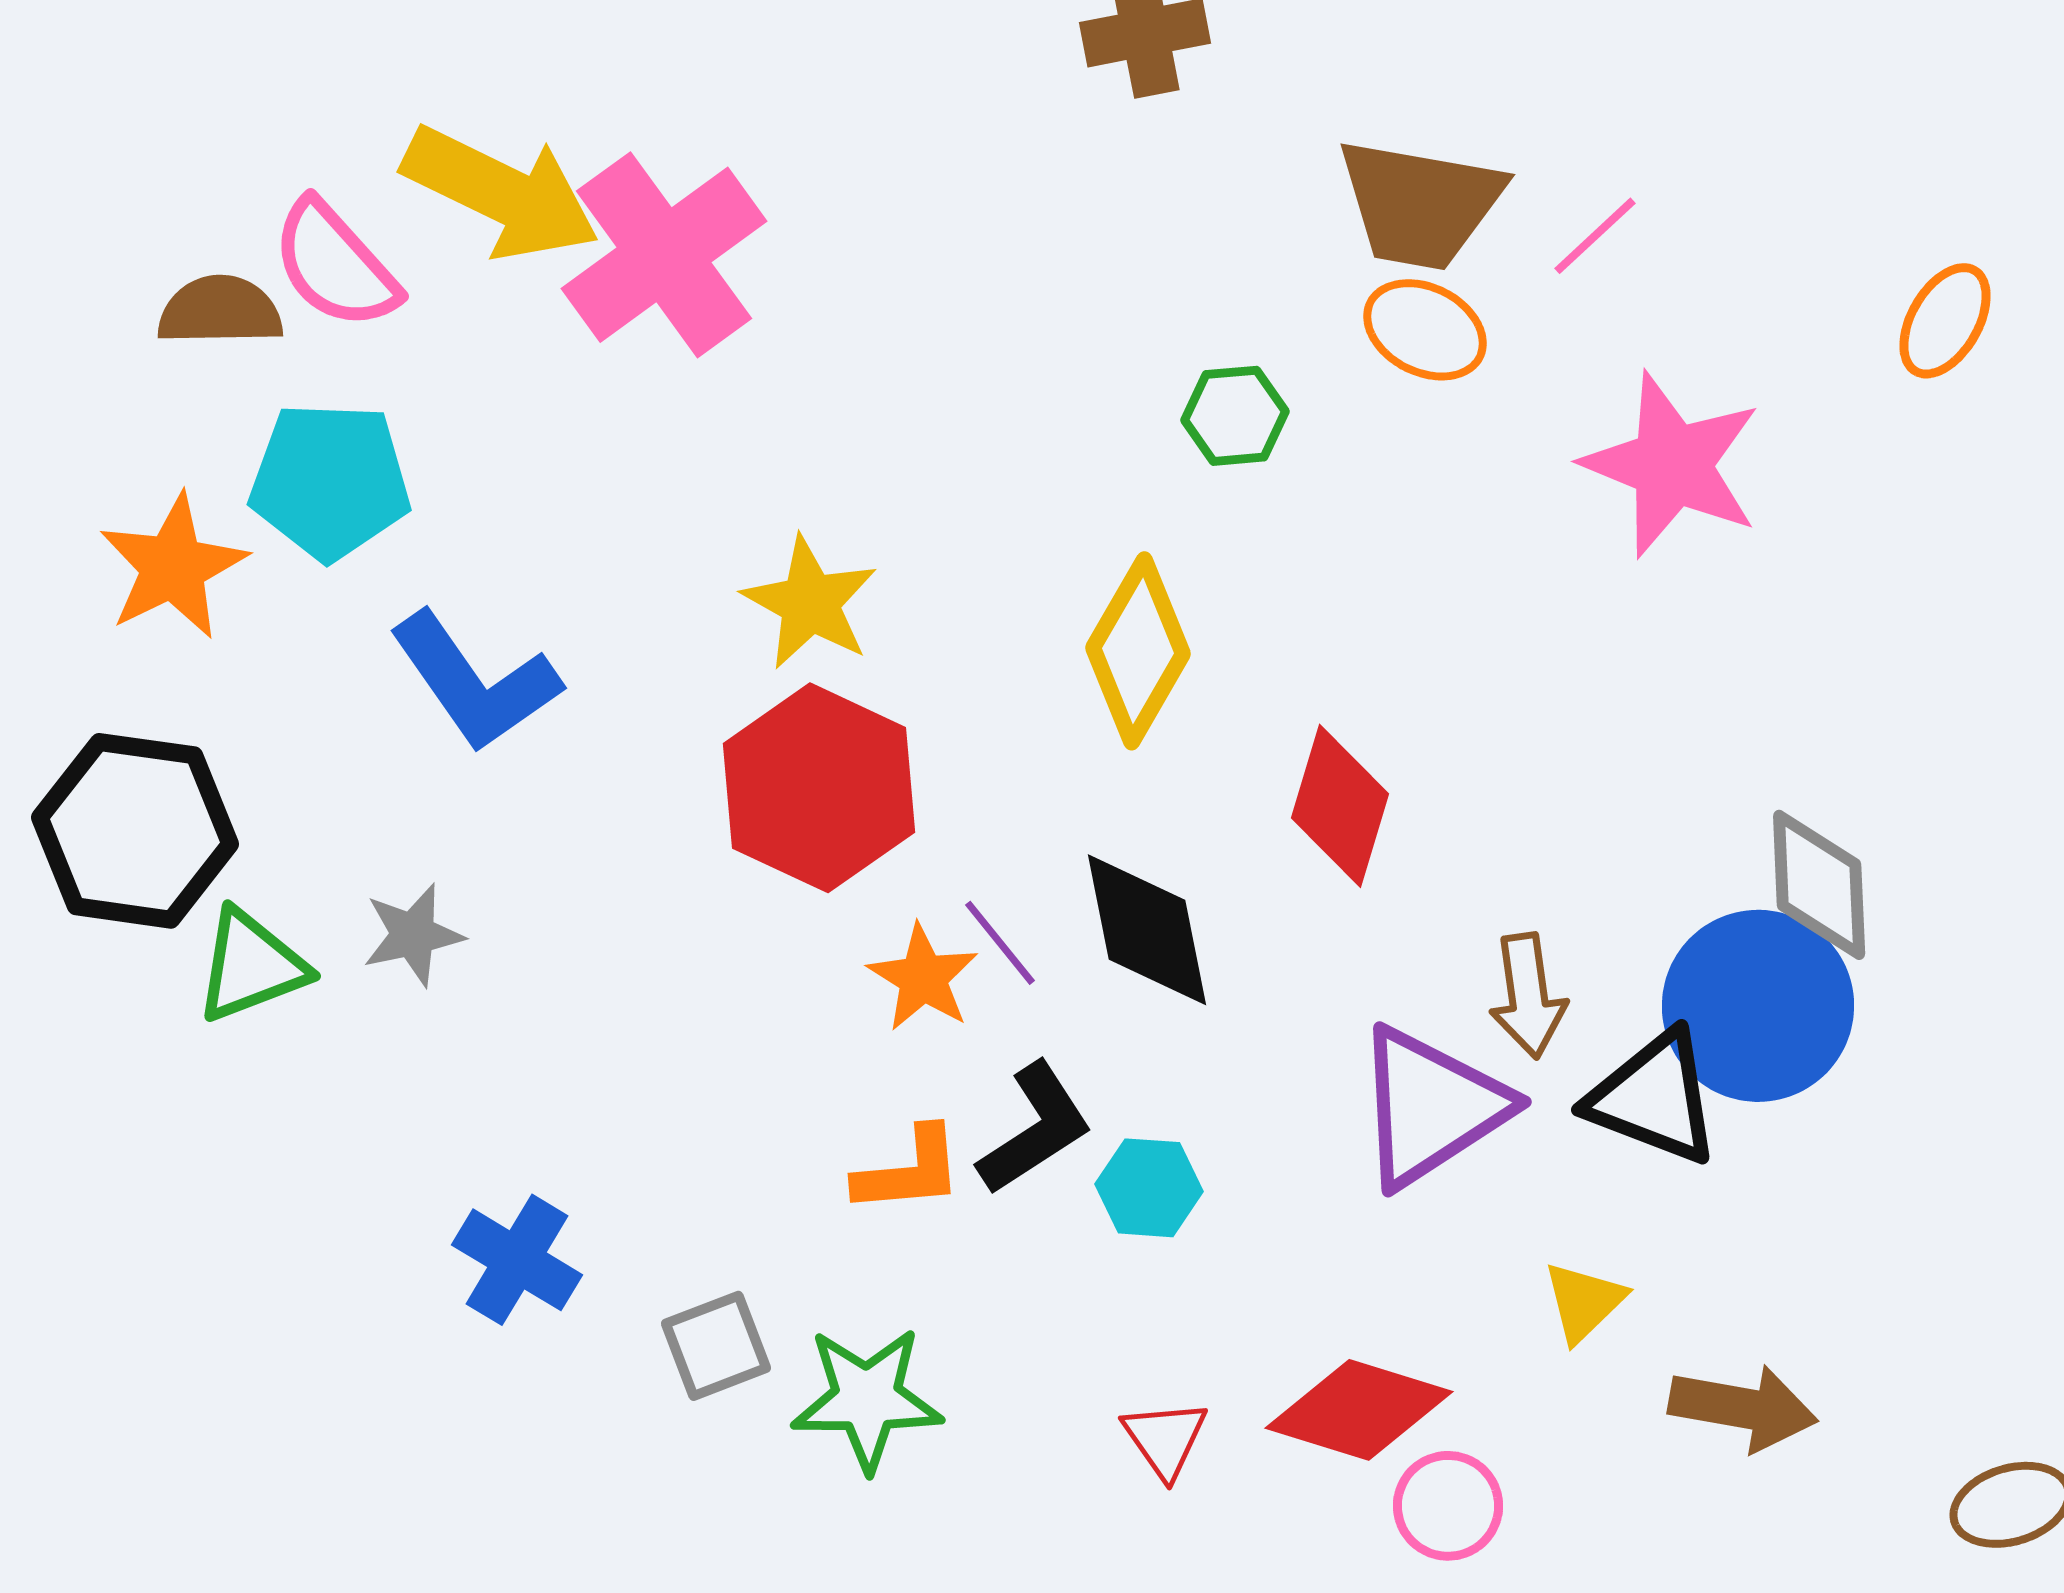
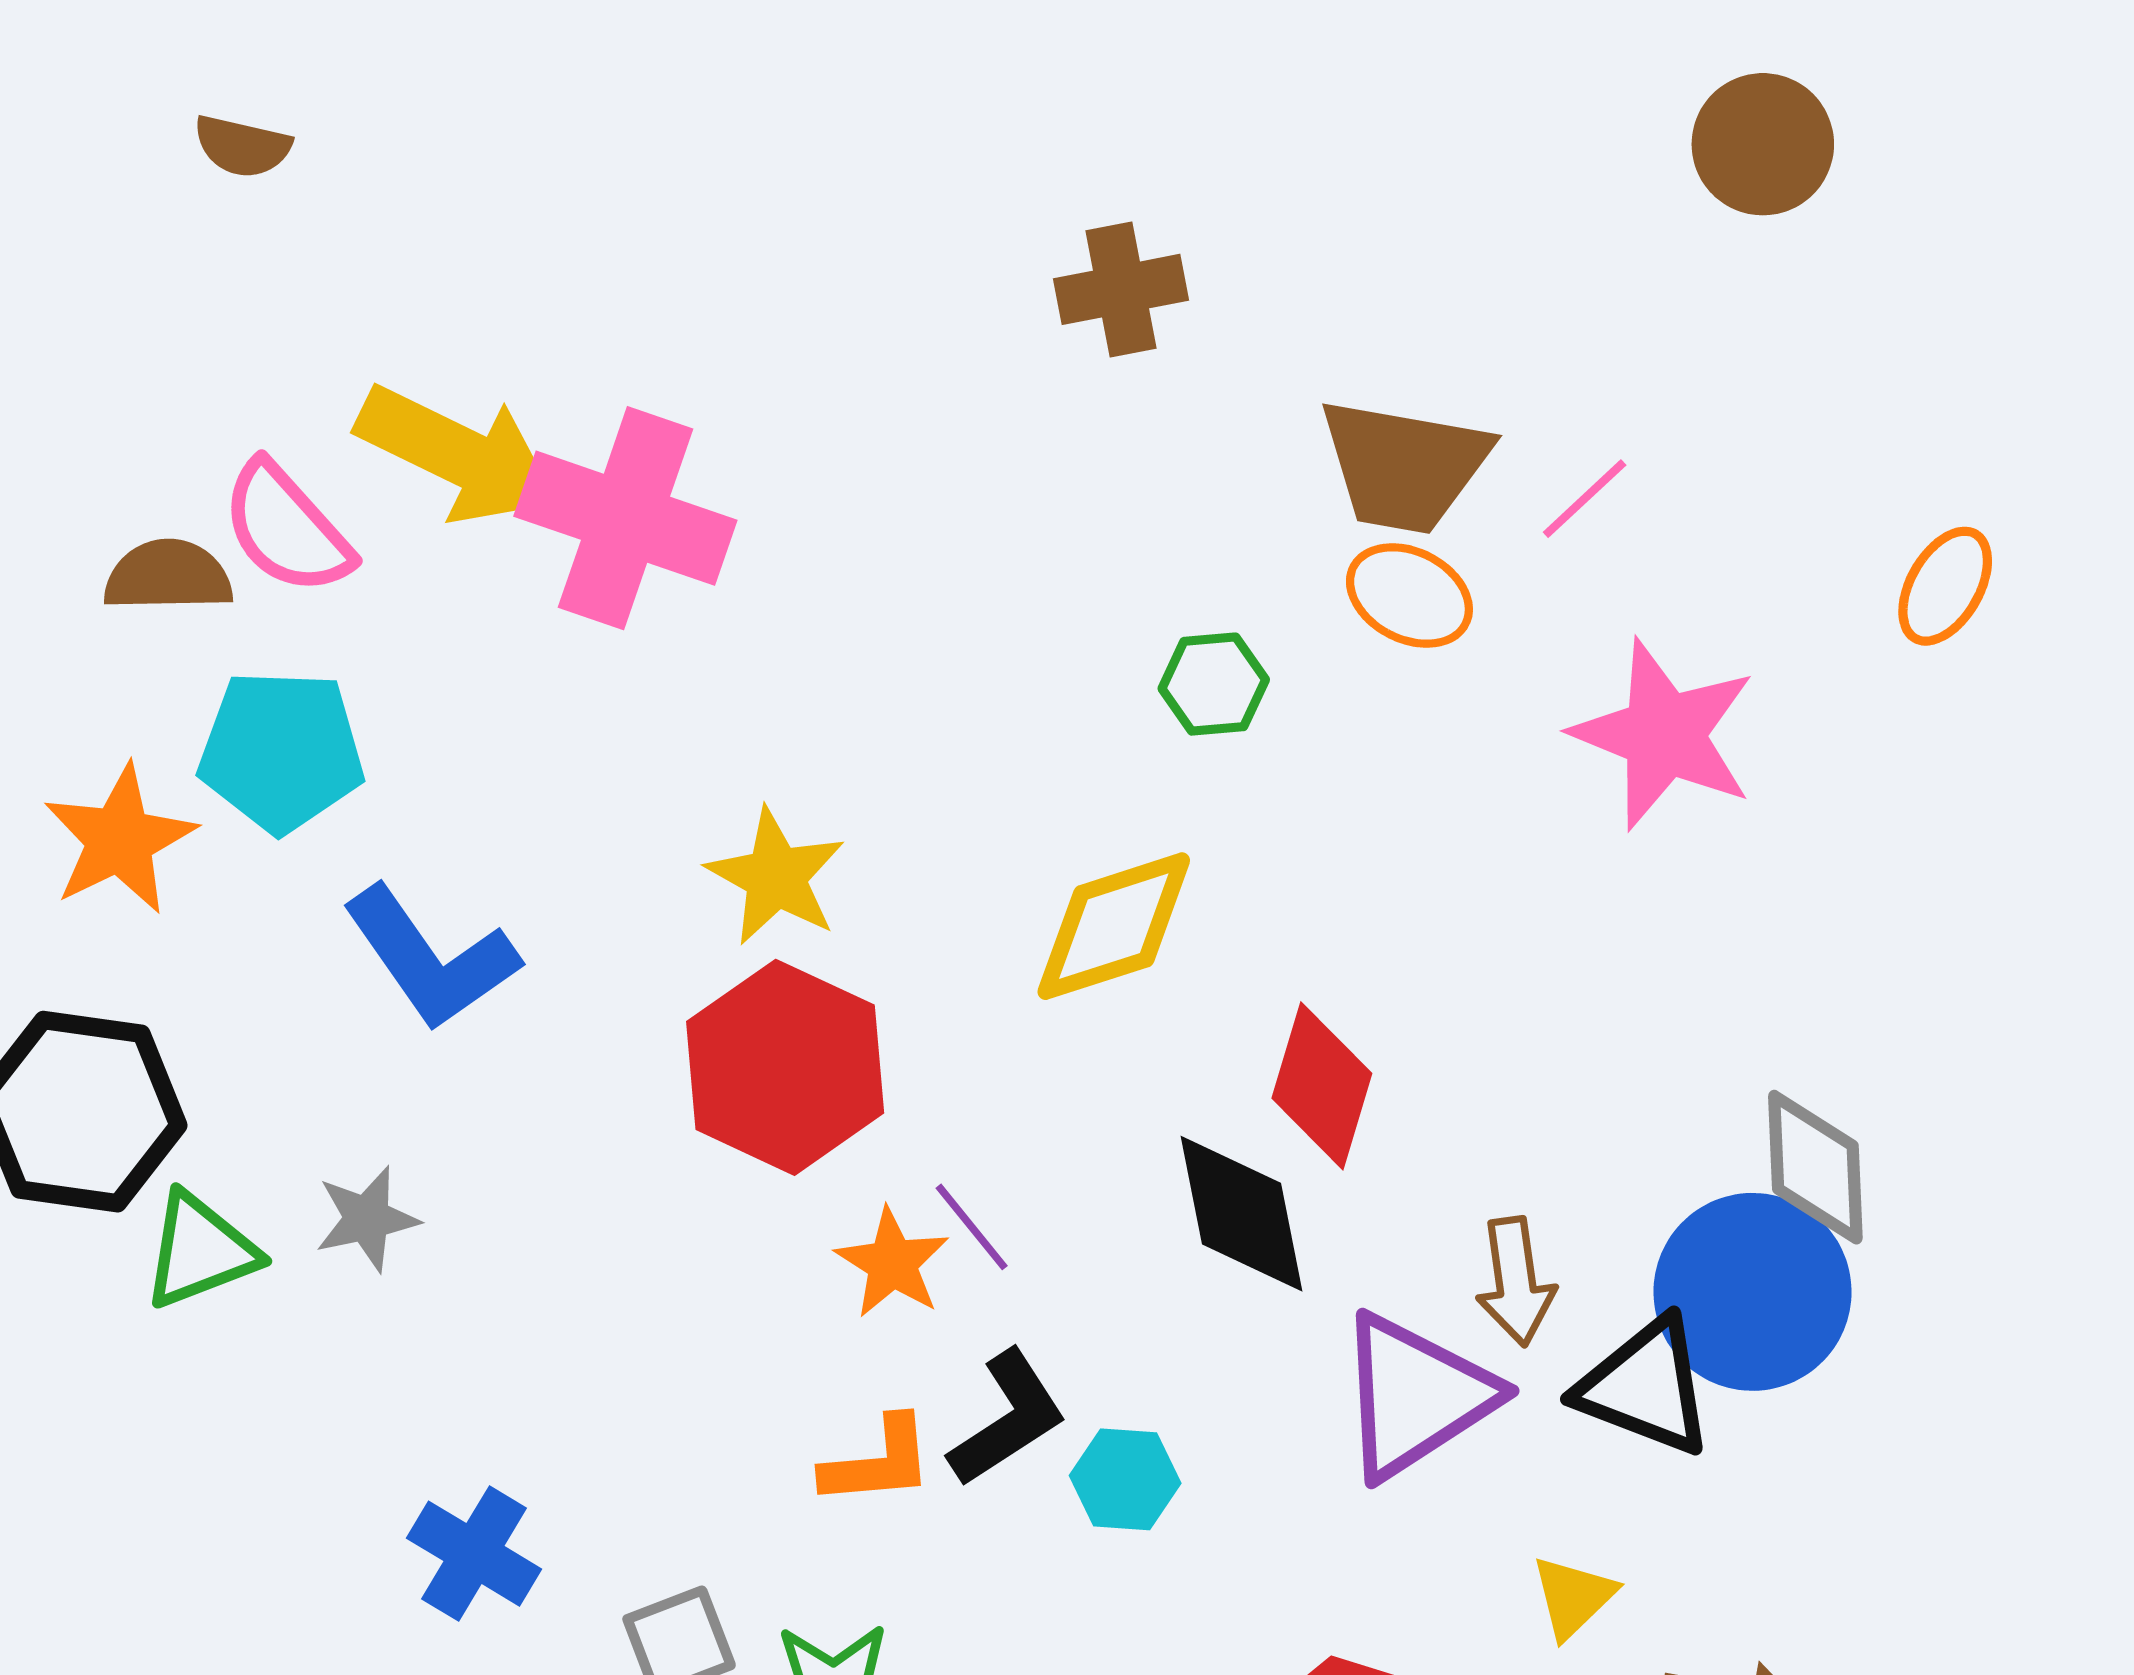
pink cross: (664, 255) -> (625, 518), turned -35
yellow diamond: (1138, 651) -> (1114, 926), turned 42
black diamond: (1147, 930) -> (1242, 1214), moved

